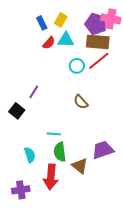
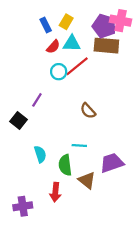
red line: (99, 61) -> (77, 66), moved
cyan circle: (77, 66) -> (59, 72), moved
cyan line: (54, 134) -> (79, 145), moved
cyan semicircle: (30, 155) -> (40, 154), moved
red arrow: (51, 177) -> (55, 192), size x0.7

